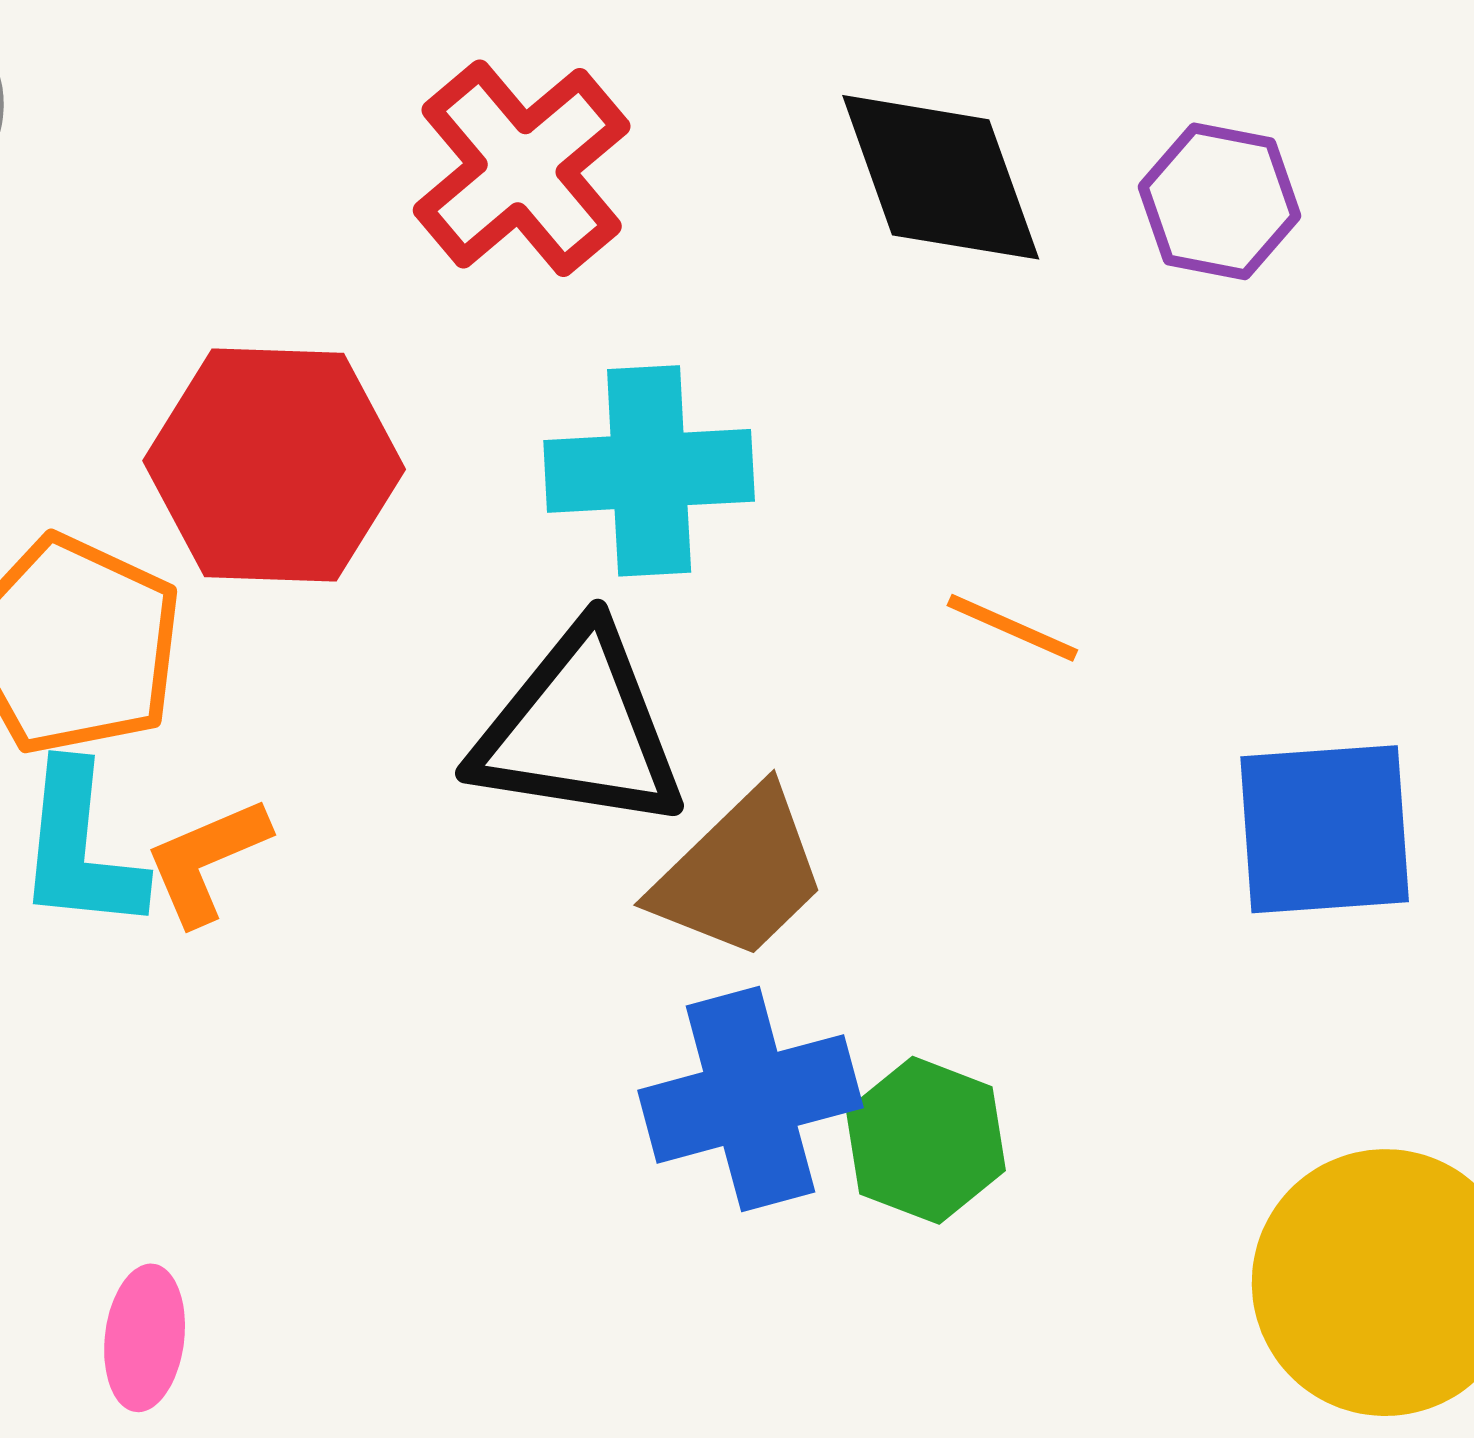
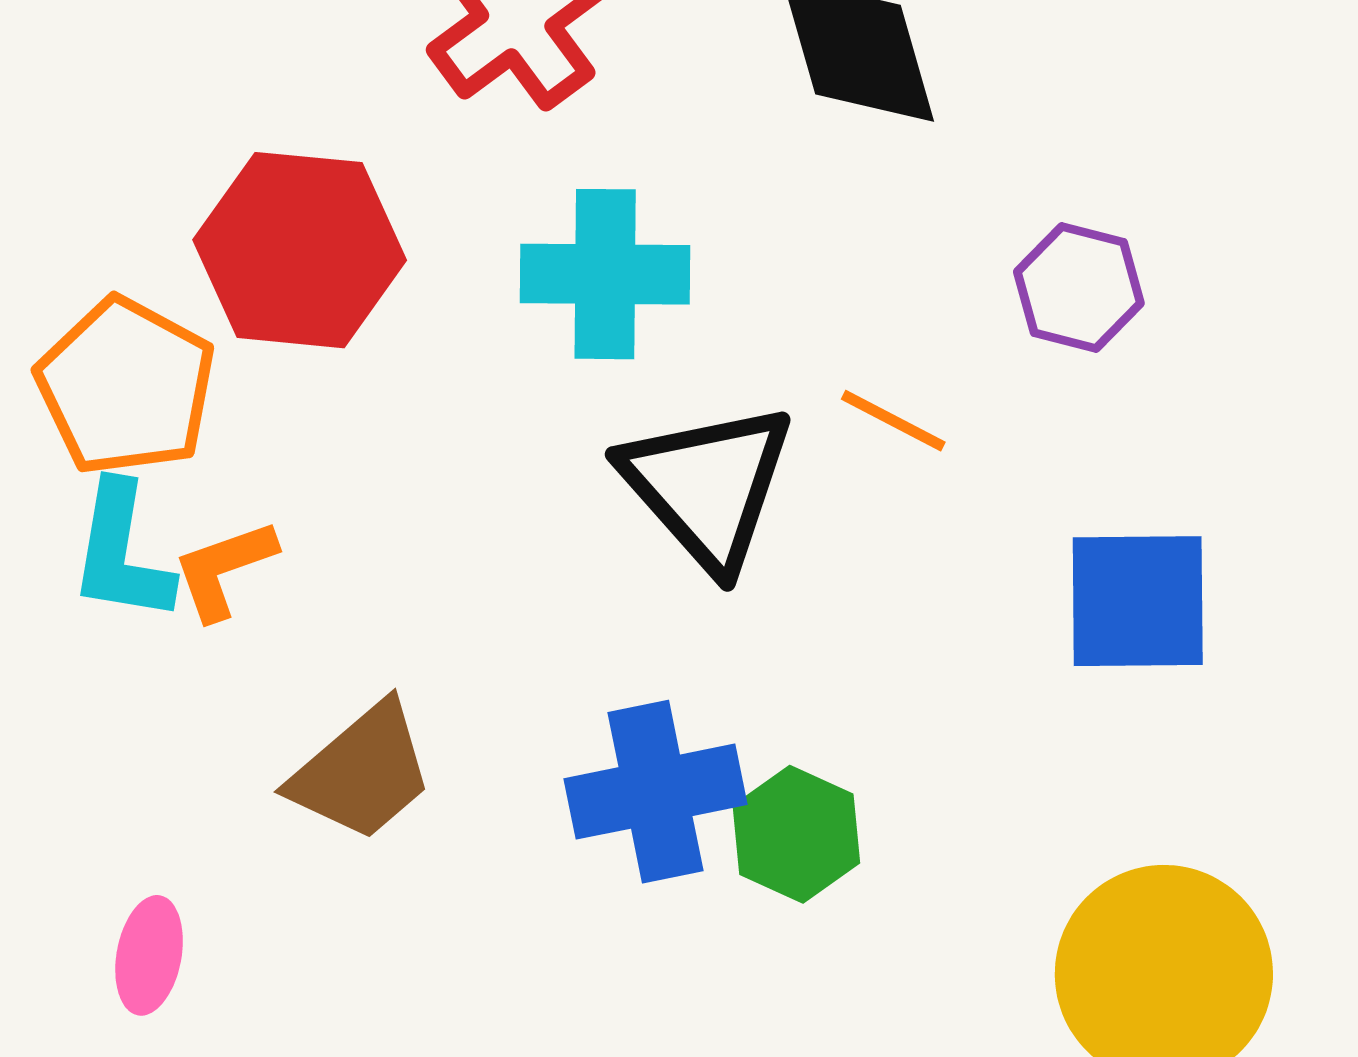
purple hexagon: (1220, 201) -> (1079, 287), moved
black triangle: (579, 729) -> (708, 486), moved, turned 36
brown trapezoid: (740, 874) -> (362, 772), moved

